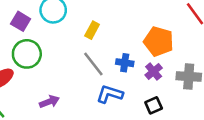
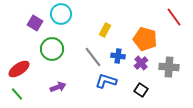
yellow rectangle: (92, 30) -> (105, 30), moved
green circle: (27, 54) -> (52, 49), moved
black square: (154, 105) -> (141, 90), turned -32

